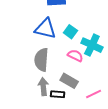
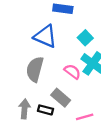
cyan square: (70, 32) -> (85, 38), moved
gray arrow: (43, 87) -> (24, 109), moved

